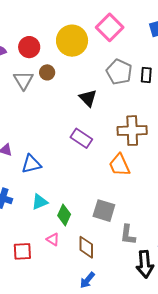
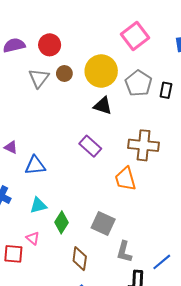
yellow circle: (72, 41) -> (101, 71), moved
black triangle: (88, 98) -> (103, 106), turned -36
pink triangle: (53, 239) -> (33, 238), moved

